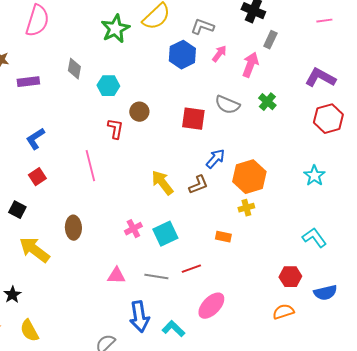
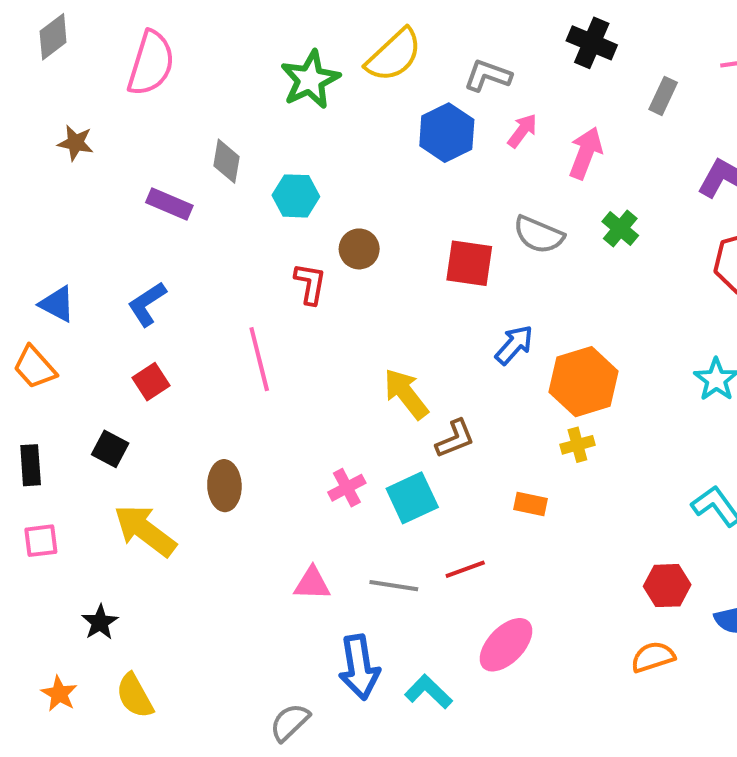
gray rectangle: (270, 40) -> (663, 96), moved
purple rectangle: (28, 82) -> (169, 204), moved, turned 30
brown L-shape: (198, 185) -> (455, 439), moved

